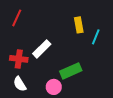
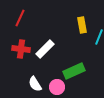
red cross: (19, 59) -> (21, 49), moved
white semicircle: (20, 84) -> (35, 84), moved

